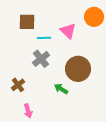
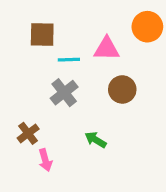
pink triangle: (68, 31) -> (107, 49), turned -42
brown circle: (78, 69) -> (122, 89), moved, size x0.7
pink arrow: (28, 111) -> (45, 160), moved

